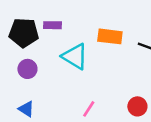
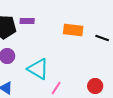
cyan triangle: (75, 56) -> (38, 69), moved

